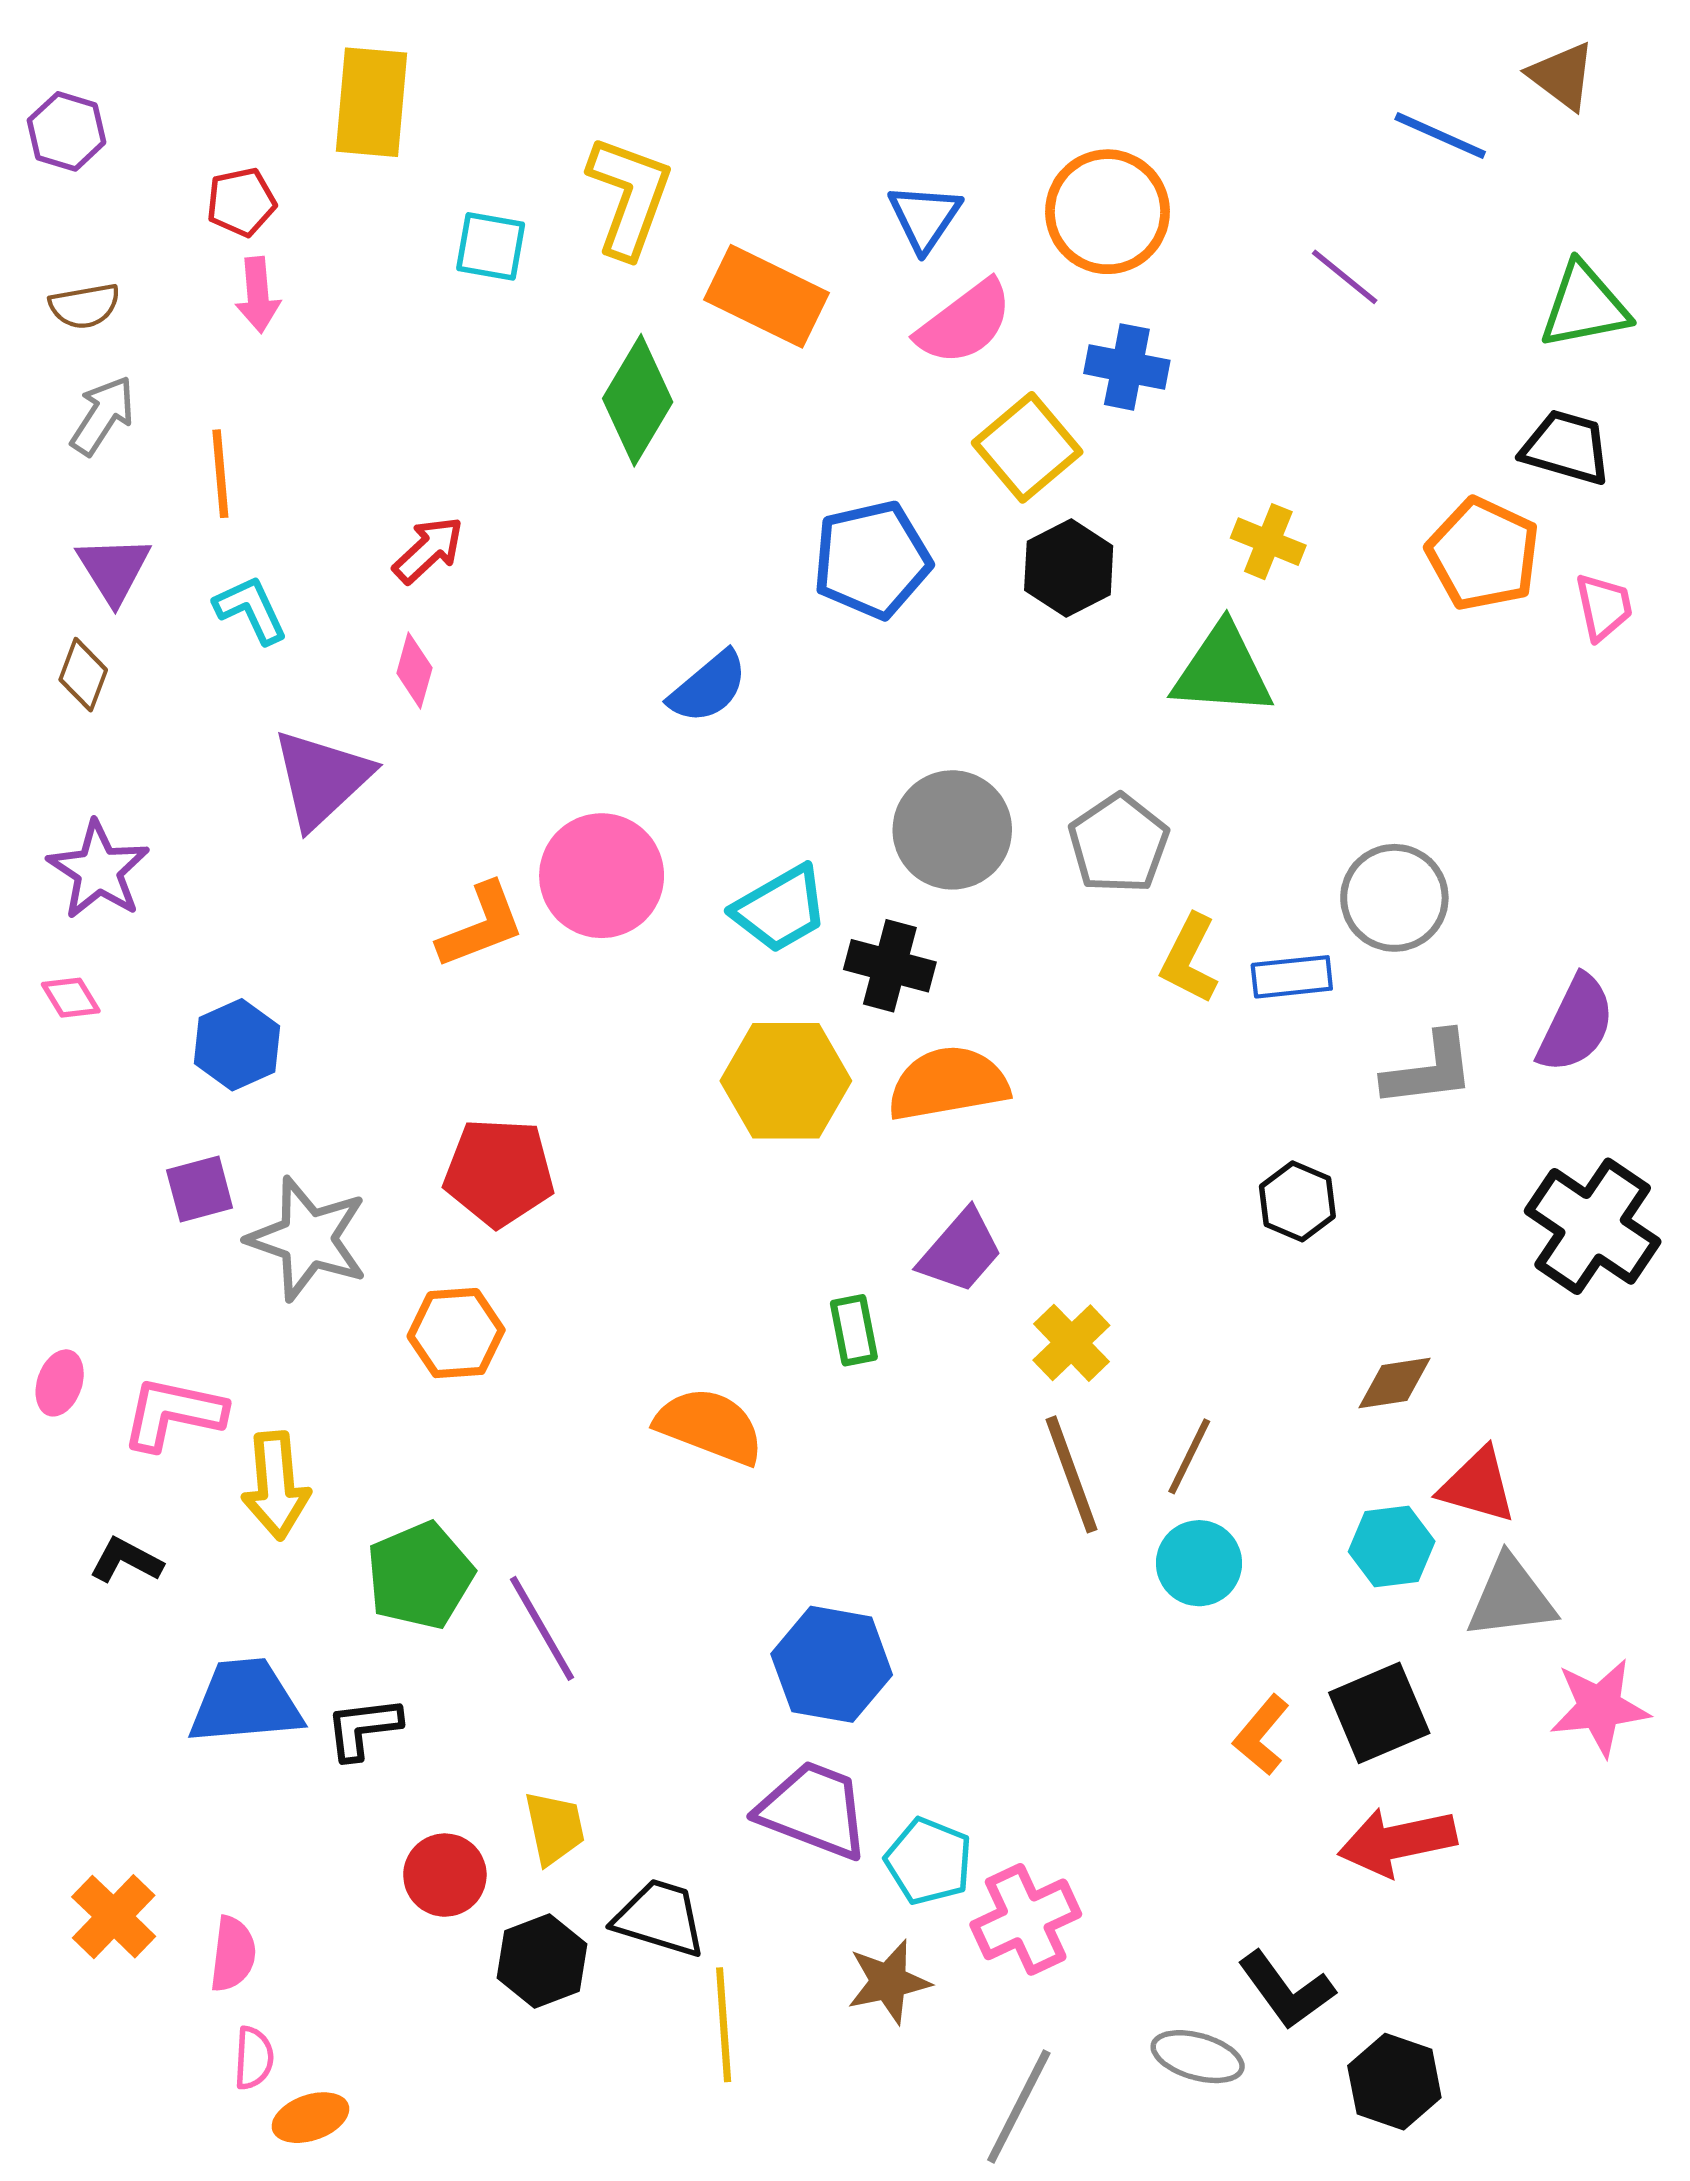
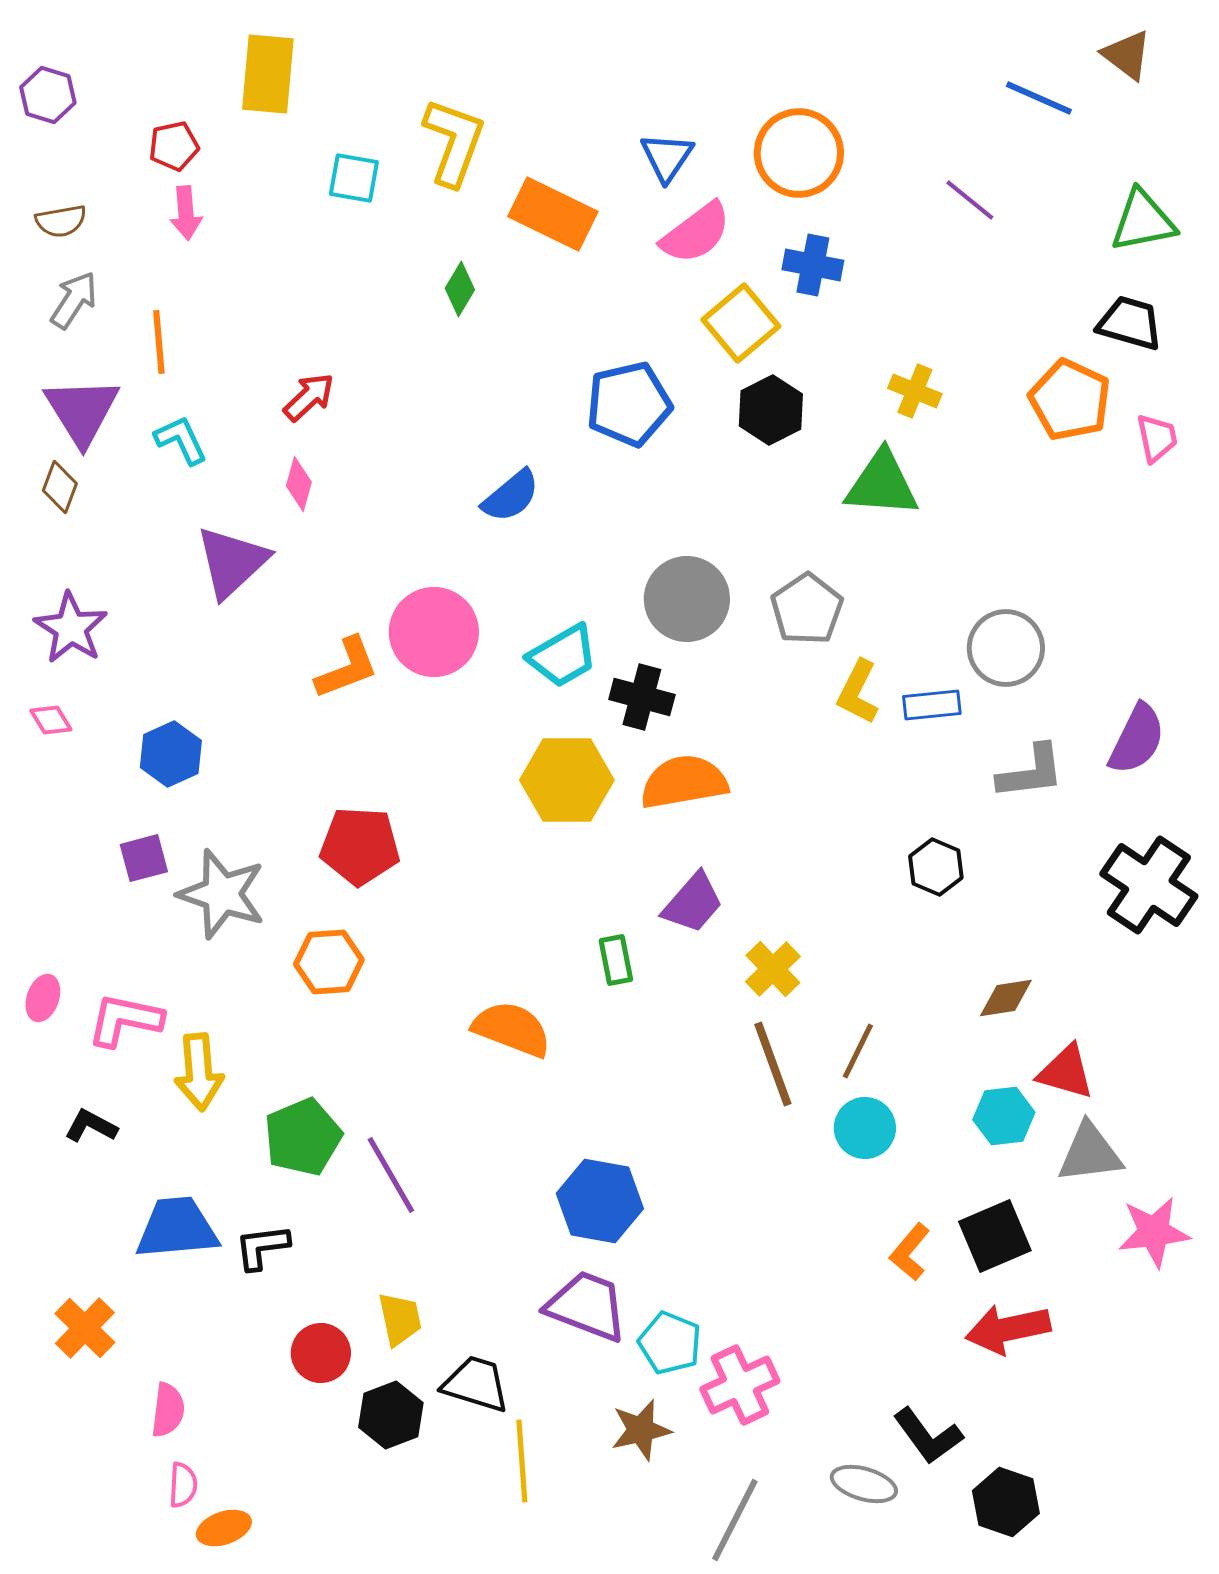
green diamond: (638, 400) -> (460, 289), size x0.6
purple triangle: (114, 569) -> (82, 411), size x1.4
orange cross: (114, 1917) -> (85, 1328), moved

